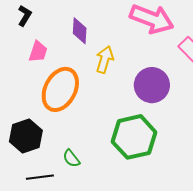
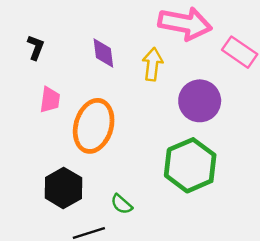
pink trapezoid: (38, 52) -> (50, 100), moved
yellow arrow: (105, 60) -> (152, 64), moved

